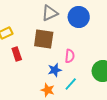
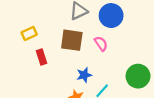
pink semicircle: (70, 56) -> (101, 44), moved, turned -40

